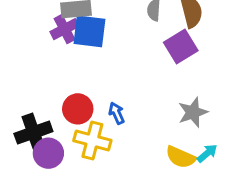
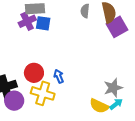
blue square: (89, 31) -> (43, 23), size x0.7
purple square: (181, 47) -> (117, 27), moved
gray star: (193, 112) -> (113, 88), moved

